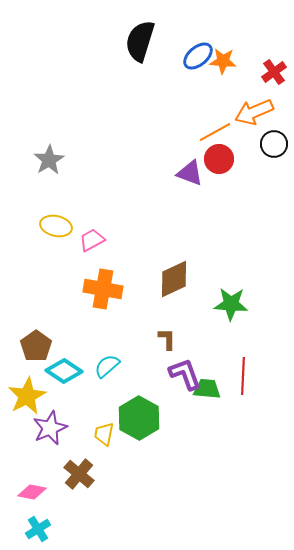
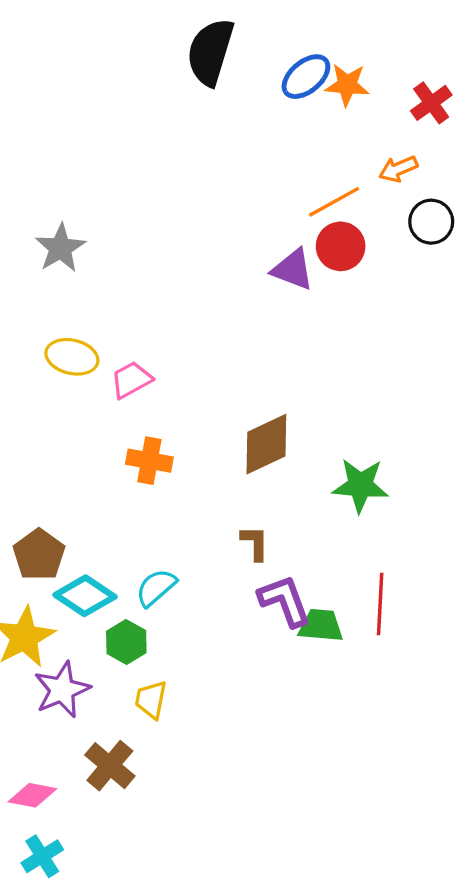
orange arrow: (254, 112) -> (398, 169), size x0.6
orange cross: (103, 289) -> (149, 461), size x0.7
green hexagon: (139, 418) -> (126, 642), moved, size x0.6

